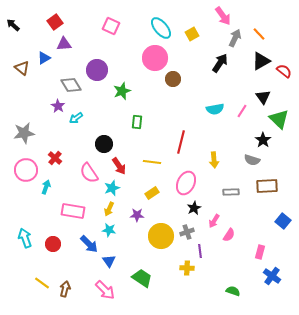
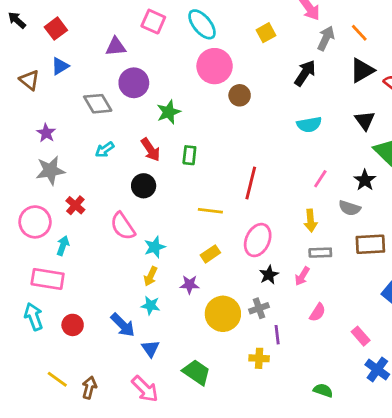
red square: (55, 22) -> (56, 29), moved
cyan ellipse: (161, 28) -> (202, 24), moved
purple triangle: (64, 44) -> (116, 47), moved
purple star: (58, 106) -> (46, 133), moved
cyan semicircle: (215, 109) -> (309, 125), moved
pink line: (242, 111) -> (320, 179), moved
gray star: (24, 133) -> (50, 170), moved
yellow arrow: (214, 160) -> (311, 221), moved
red arrow: (119, 166) -> (151, 150), moved
pink rectangle: (73, 211) -> (48, 279), moved
pink arrow: (214, 221) -> (302, 276), moved
pink rectangle: (260, 252) -> (361, 336), turned -56

